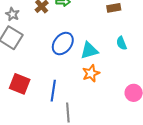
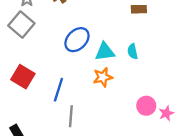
cyan semicircle: (121, 43) -> (133, 51), moved

